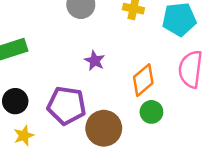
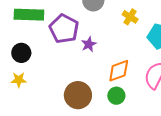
purple pentagon: (67, 105) -> (64, 29), moved

